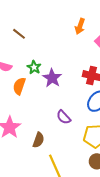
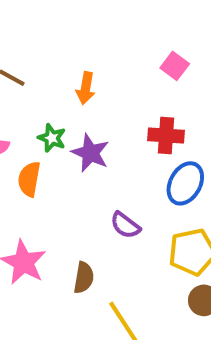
orange arrow: (80, 26) -> (86, 88), moved

